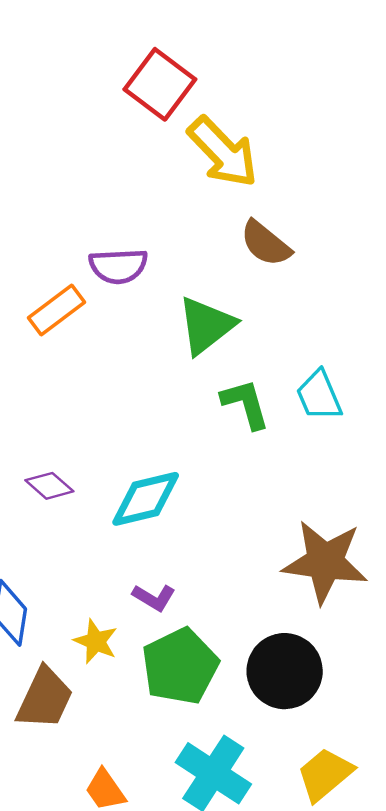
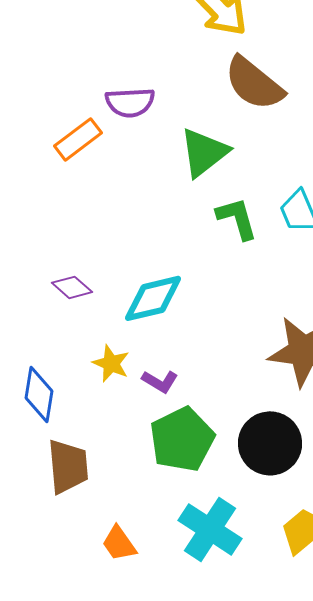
brown semicircle: (266, 243) -> (254, 83), size x1.4
yellow star: (96, 641) -> (111, 363), moved
brown trapezoid: (45, 698) -> (68, 466), turned -30

